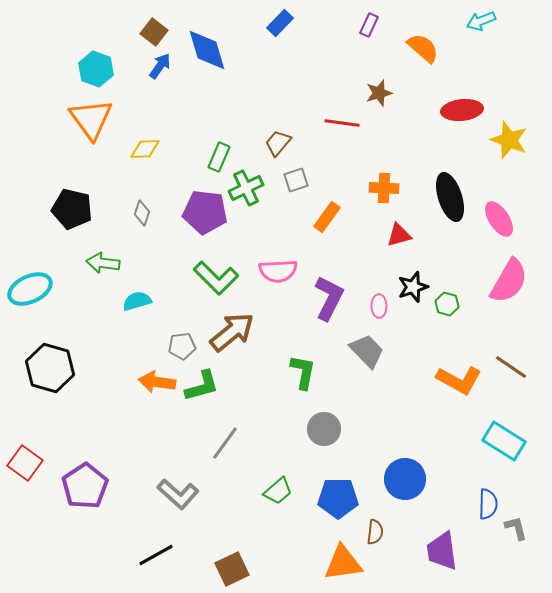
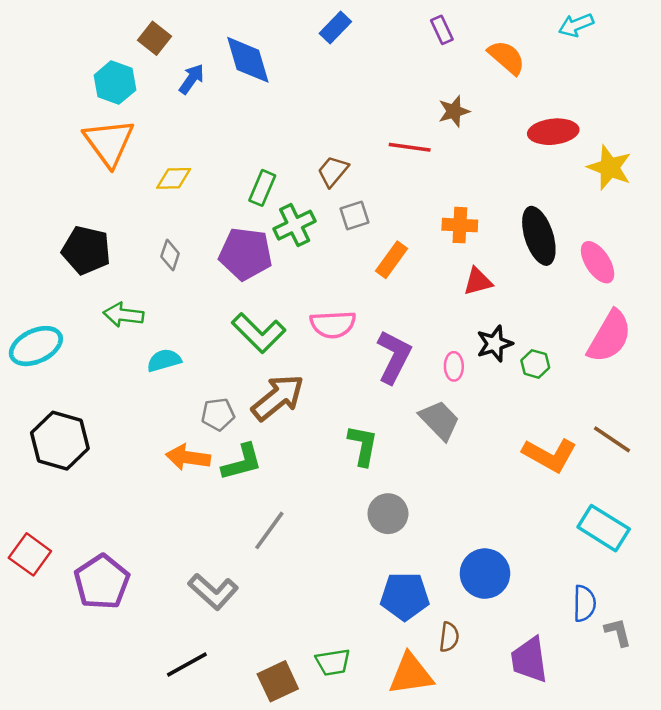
purple rectangle: (369, 25) -> (442, 30), turned -50
brown square: (154, 32) -> (154, 38), moved
green trapezoid: (278, 491) -> (333, 662), moved, turned 32

